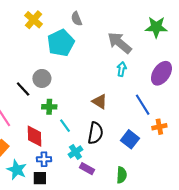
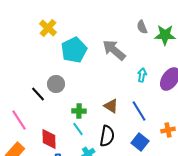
gray semicircle: (77, 19) -> (142, 27), moved
gray arrow: (120, 43) -> (114, 50), moved
cyan arrow: (122, 69) -> (142, 75), moved
blue line: (143, 105) -> (139, 111), moved
green cross: (49, 107) -> (79, 111), moved

